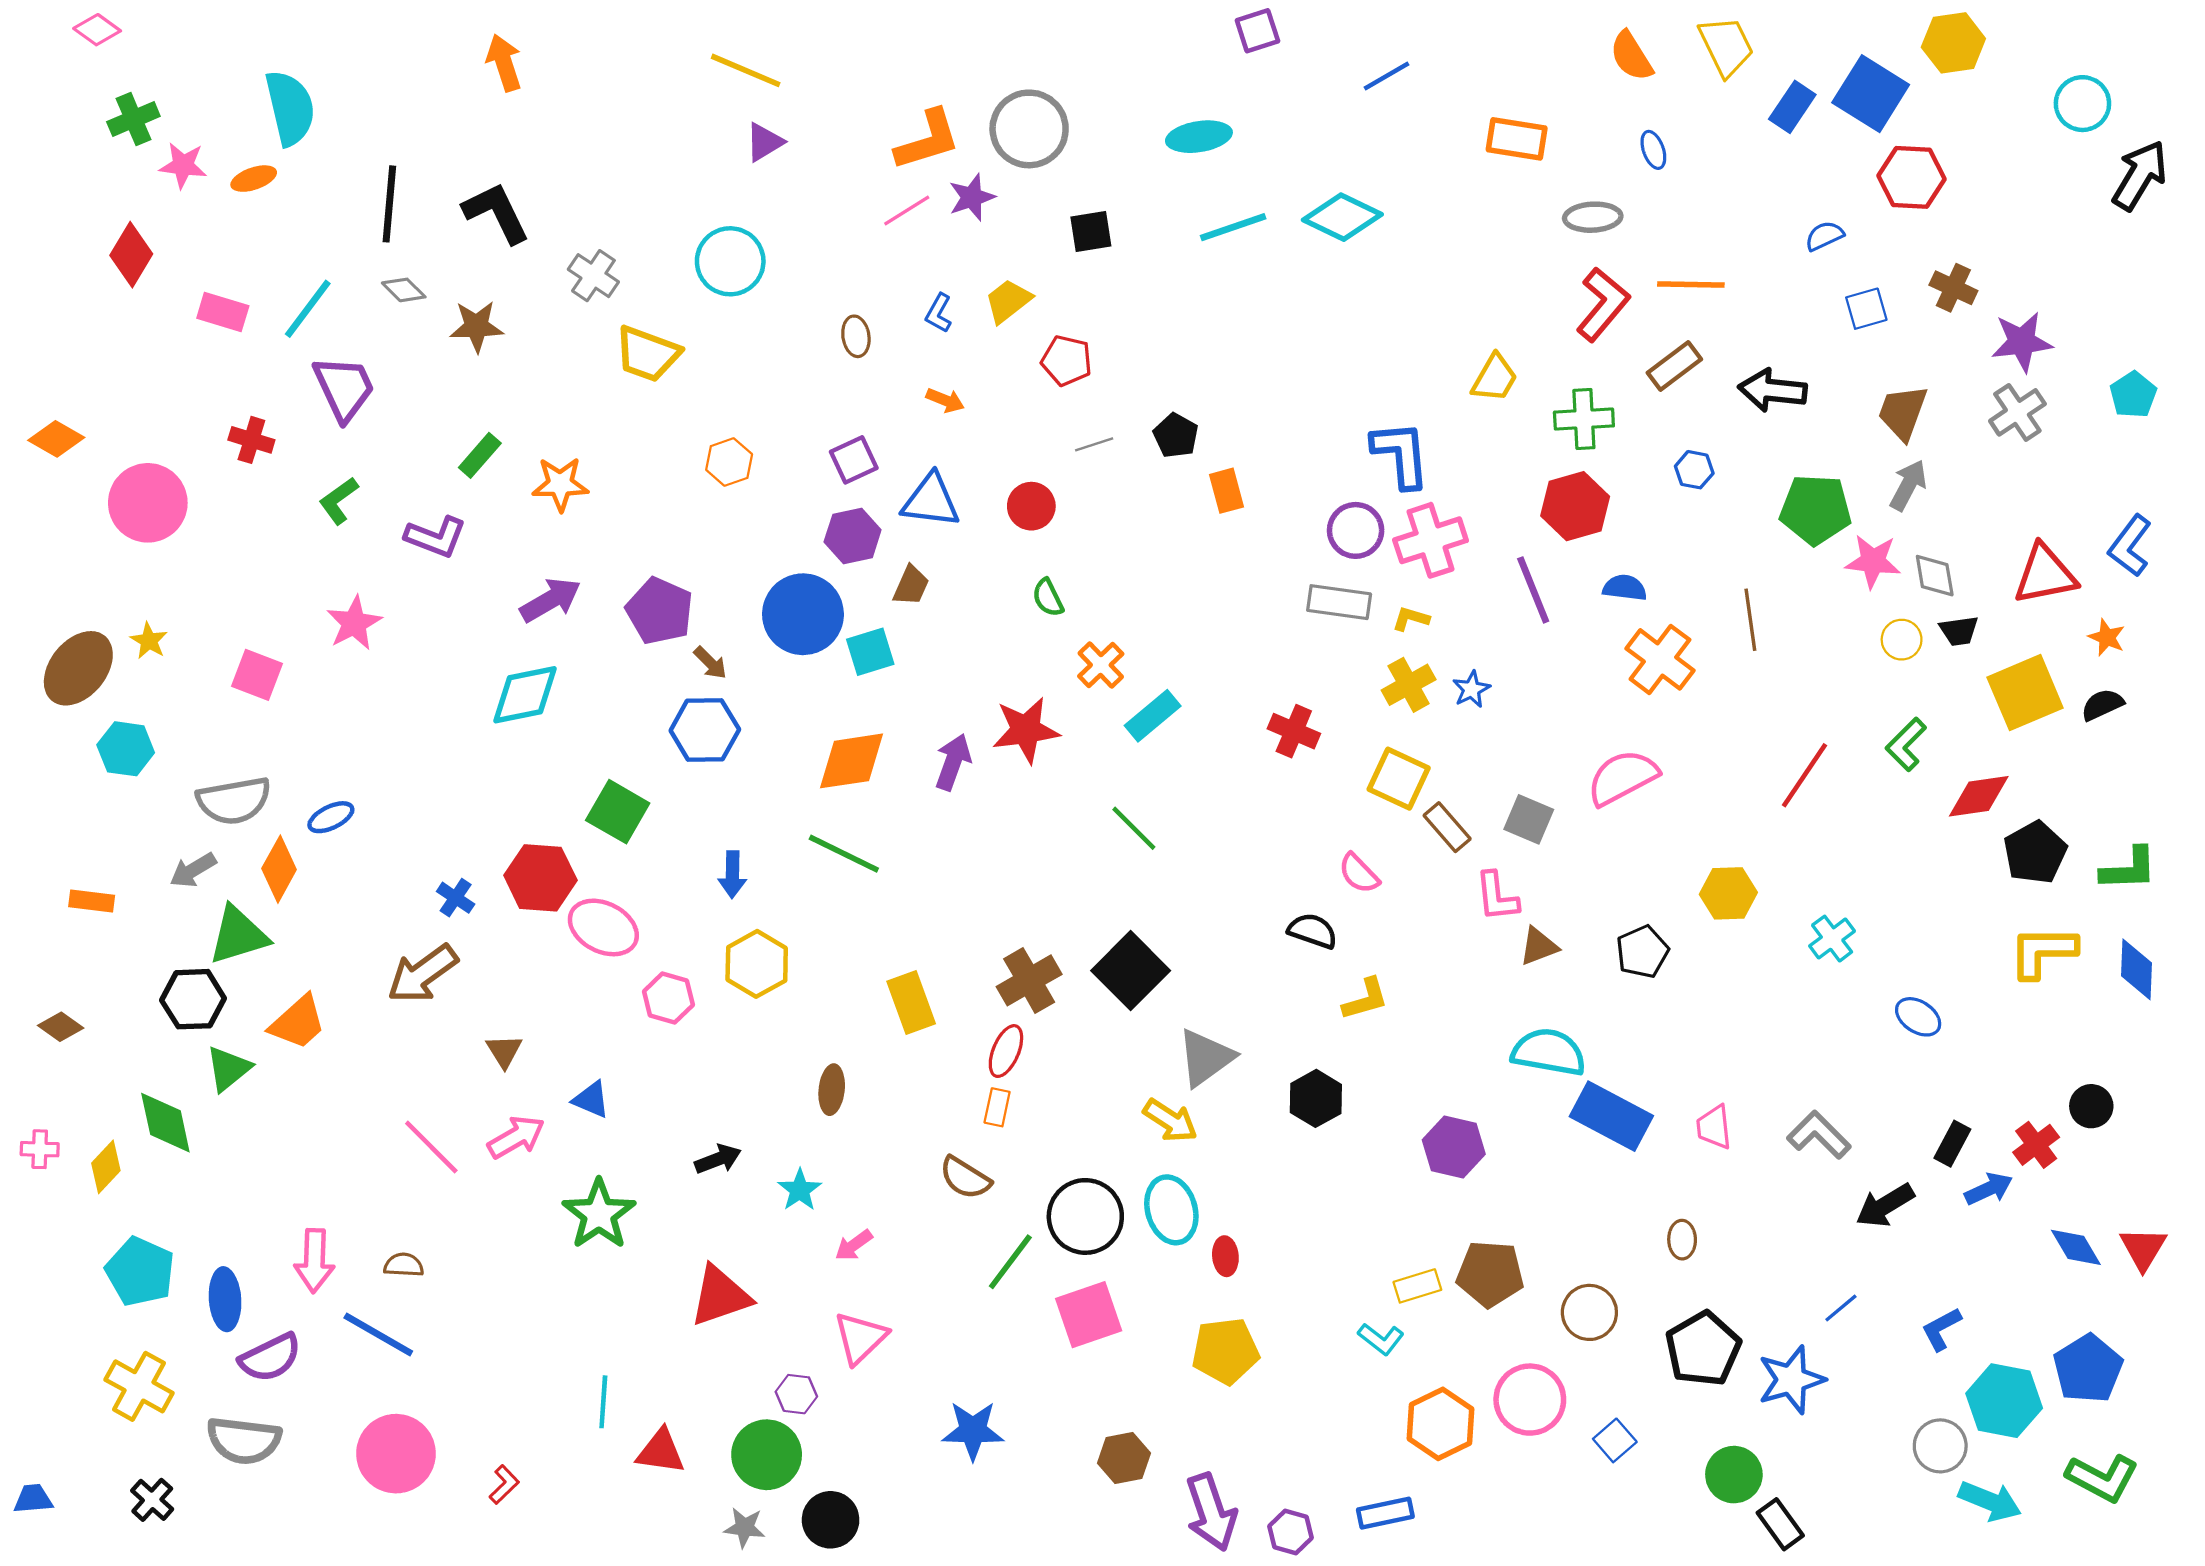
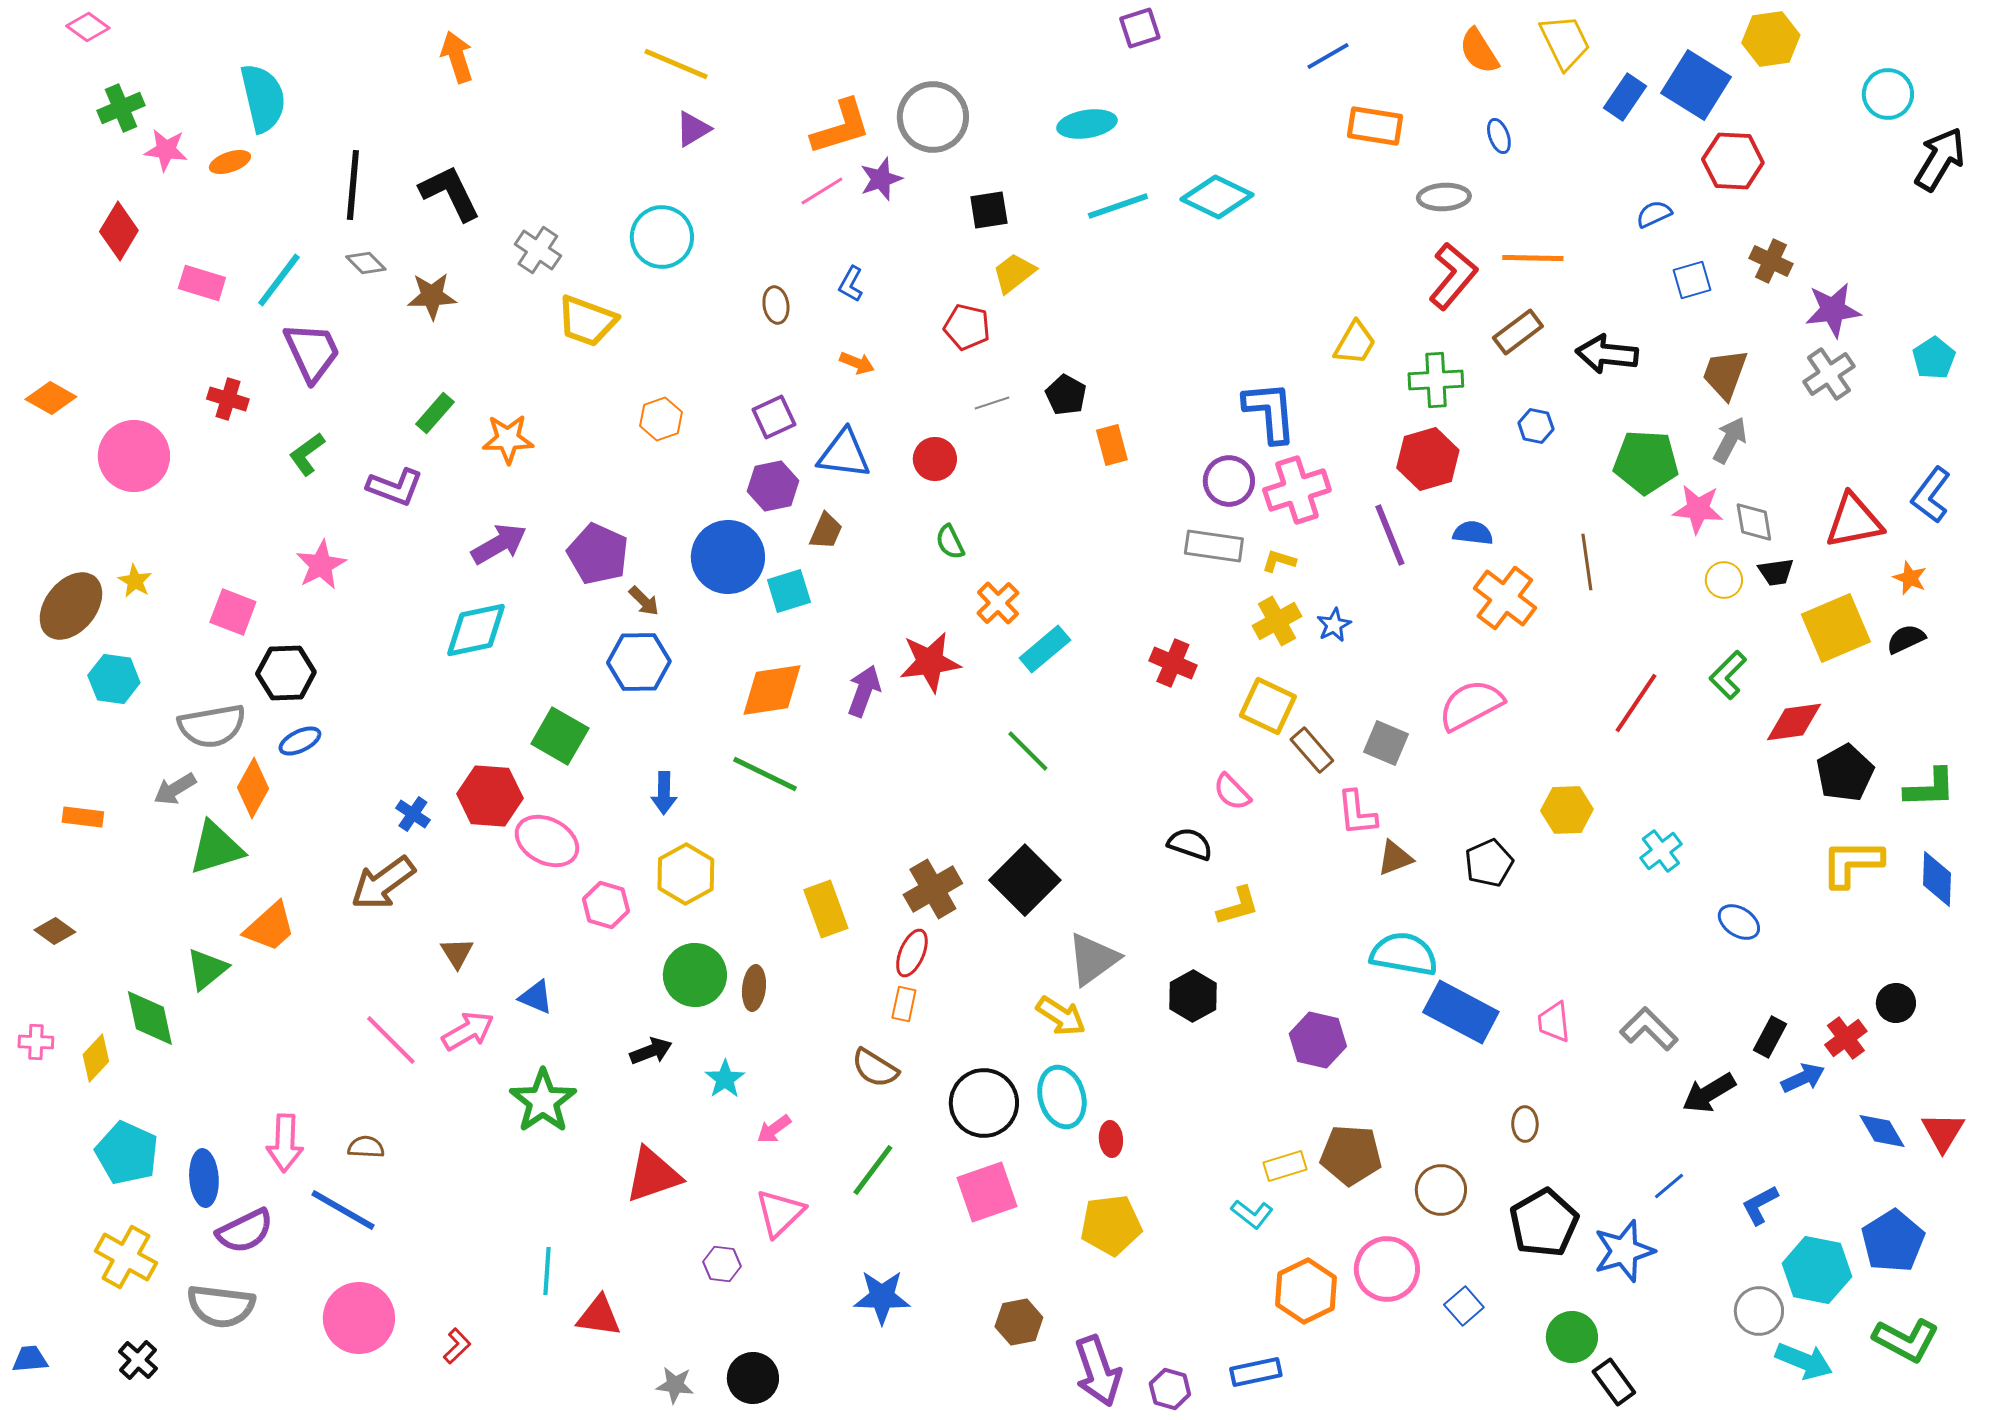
blue line: (1386, 76) -> (1328, 56), moved
yellow trapezoid: (1008, 301) -> (1014, 273), moved
black hexagon: (193, 999) -> (286, 673), moved
green line: (1010, 1262) -> (873, 1170), moved
green circle: (767, 1455) -> (695, 975), moved

